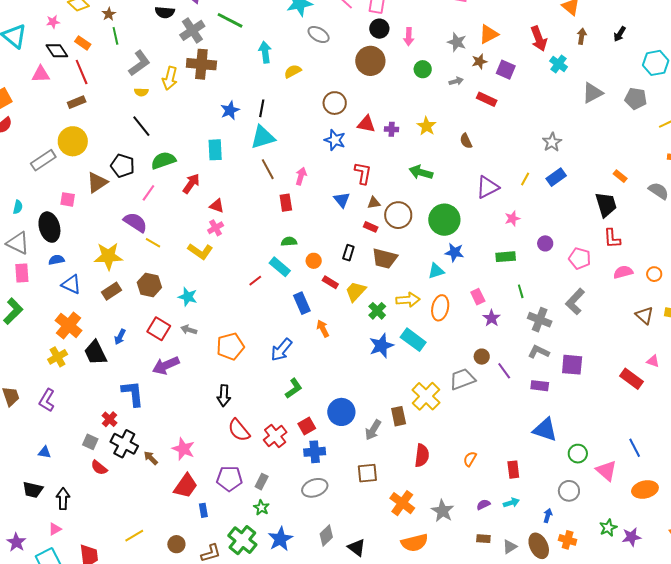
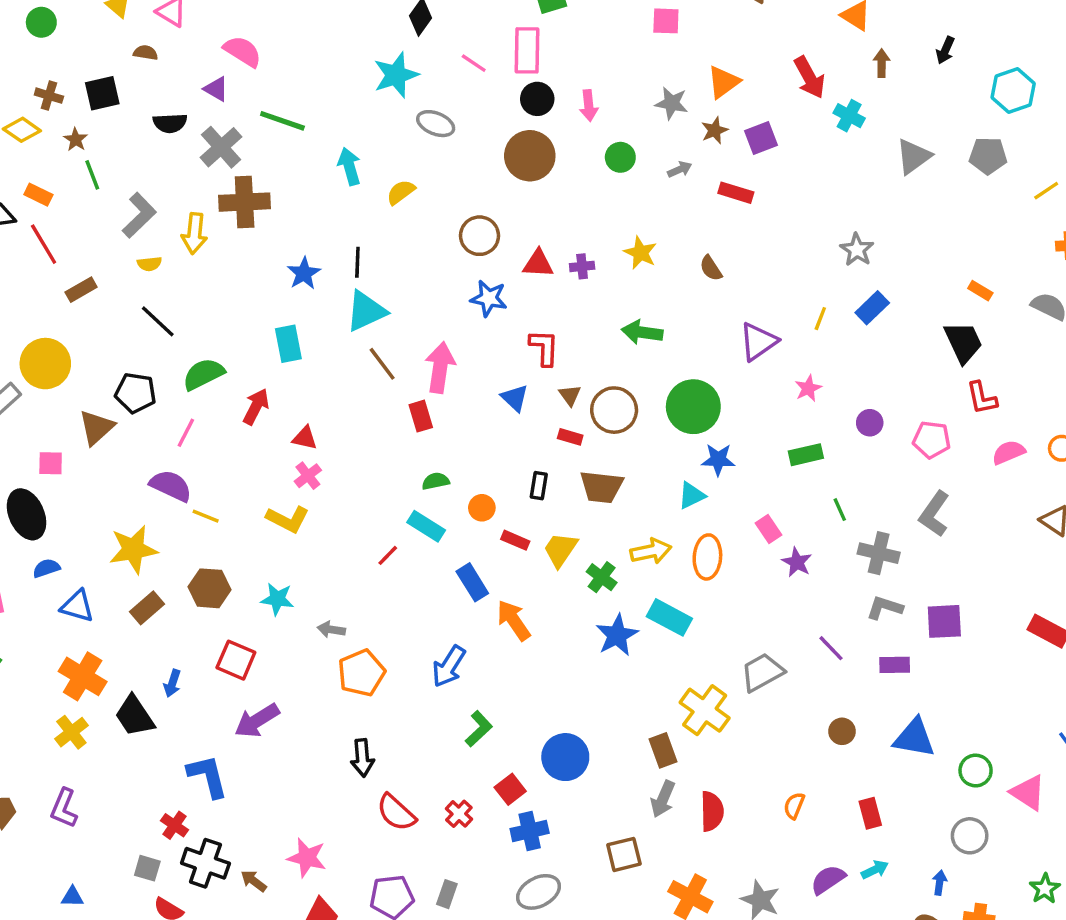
purple square: (506, 70) -> (761, 138), turned -36
brown rectangle: (77, 102) -> (81, 290), moved
pink arrow: (301, 176) -> (440, 368), size x1.6
brown triangle: (374, 203) -> (570, 395), turned -48
orange arrow: (323, 329) -> (514, 620), size x1.4
gray arrow: (189, 330) -> (331, 630), moved
brown circle: (482, 357) -> (842, 731), moved
gray arrow: (373, 430) -> (663, 799), moved
red cross: (275, 436) -> (459, 814), size x0.7
purple semicircle: (483, 505) -> (828, 880), size x1.5

